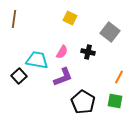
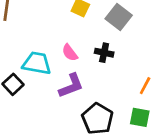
gray square: (110, 32) -> (119, 17), moved
pink semicircle: (62, 52) -> (70, 53), turned 112

